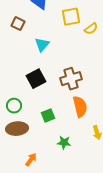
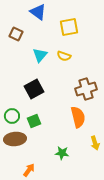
yellow semicircle: (91, 29) -> (64, 56), moved, turned 56
brown cross: (71, 79) -> (86, 89), moved
green square: (48, 116) -> (34, 121), moved

